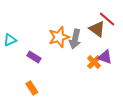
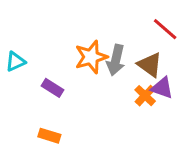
brown triangle: (97, 29) -> (150, 65), moved
orange rectangle: (32, 88) -> (49, 136), turned -40

